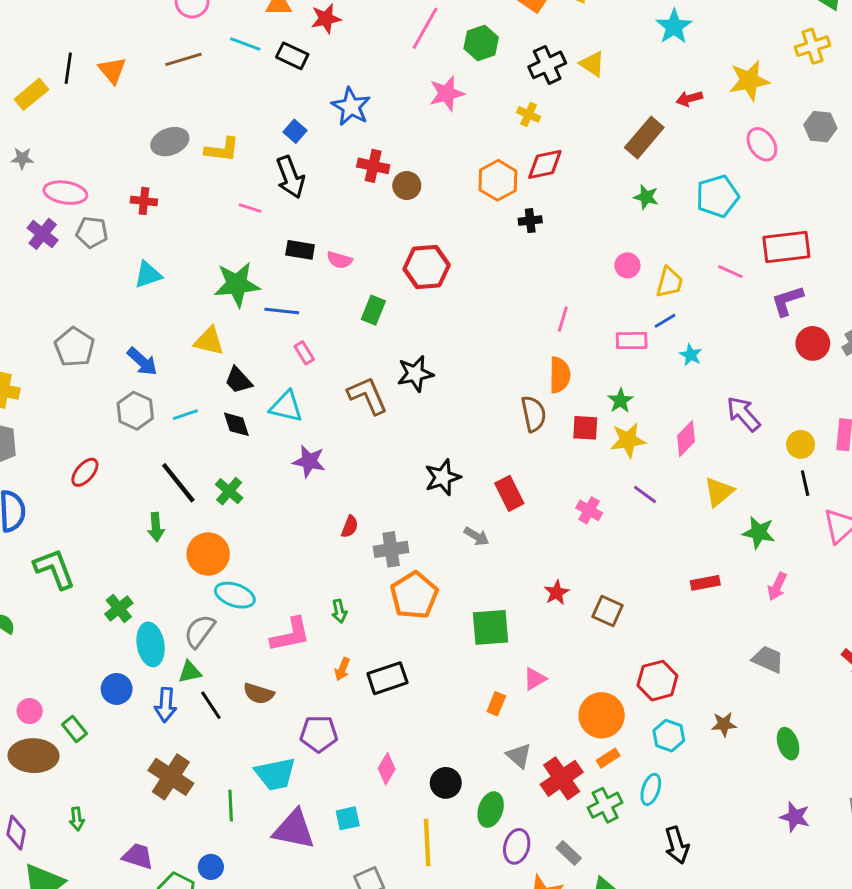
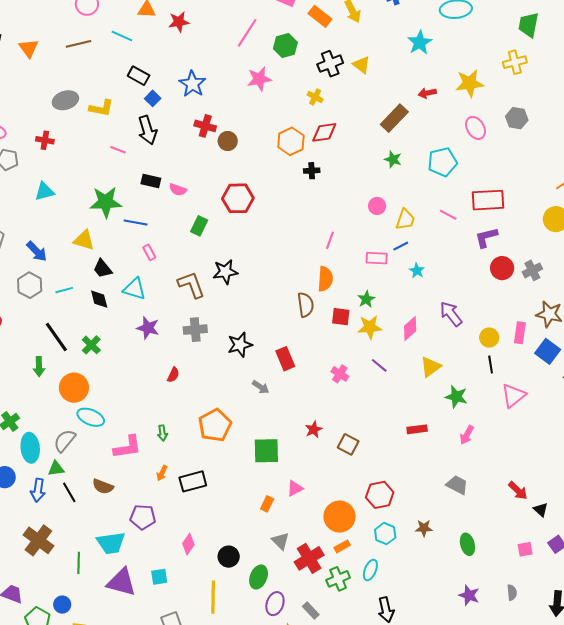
black rectangle: (292, 56) -> (139, 76), moved
gray cross: (391, 549) -> (195, 330), moved

